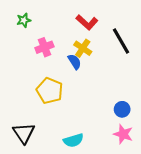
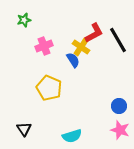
red L-shape: (87, 22) -> (94, 33), moved, turned -70
black triangle: (24, 133) -> (24, 129), size x0.7

